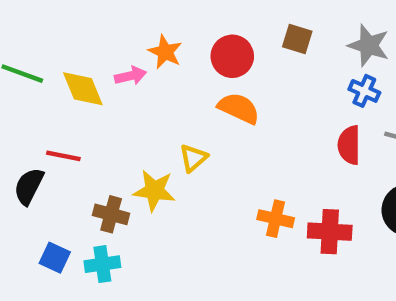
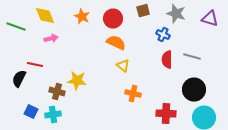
brown square: (297, 39) -> (143, 10), turned -32
pink arrow: (131, 76) -> (51, 38), moved
yellow diamond: (83, 89) -> (45, 16), moved
blue cross: (364, 91) -> (163, 34), moved
yellow triangle: (193, 158) -> (123, 66), moved, turned -40
red cross: (330, 232) -> (166, 114), moved

